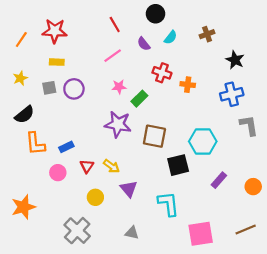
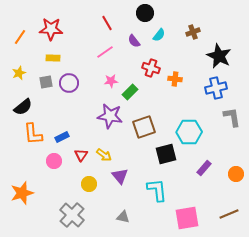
black star: (235, 60) -> (219, 56), size x1.4
brown square: (154, 136) -> (144, 127), turned -30

